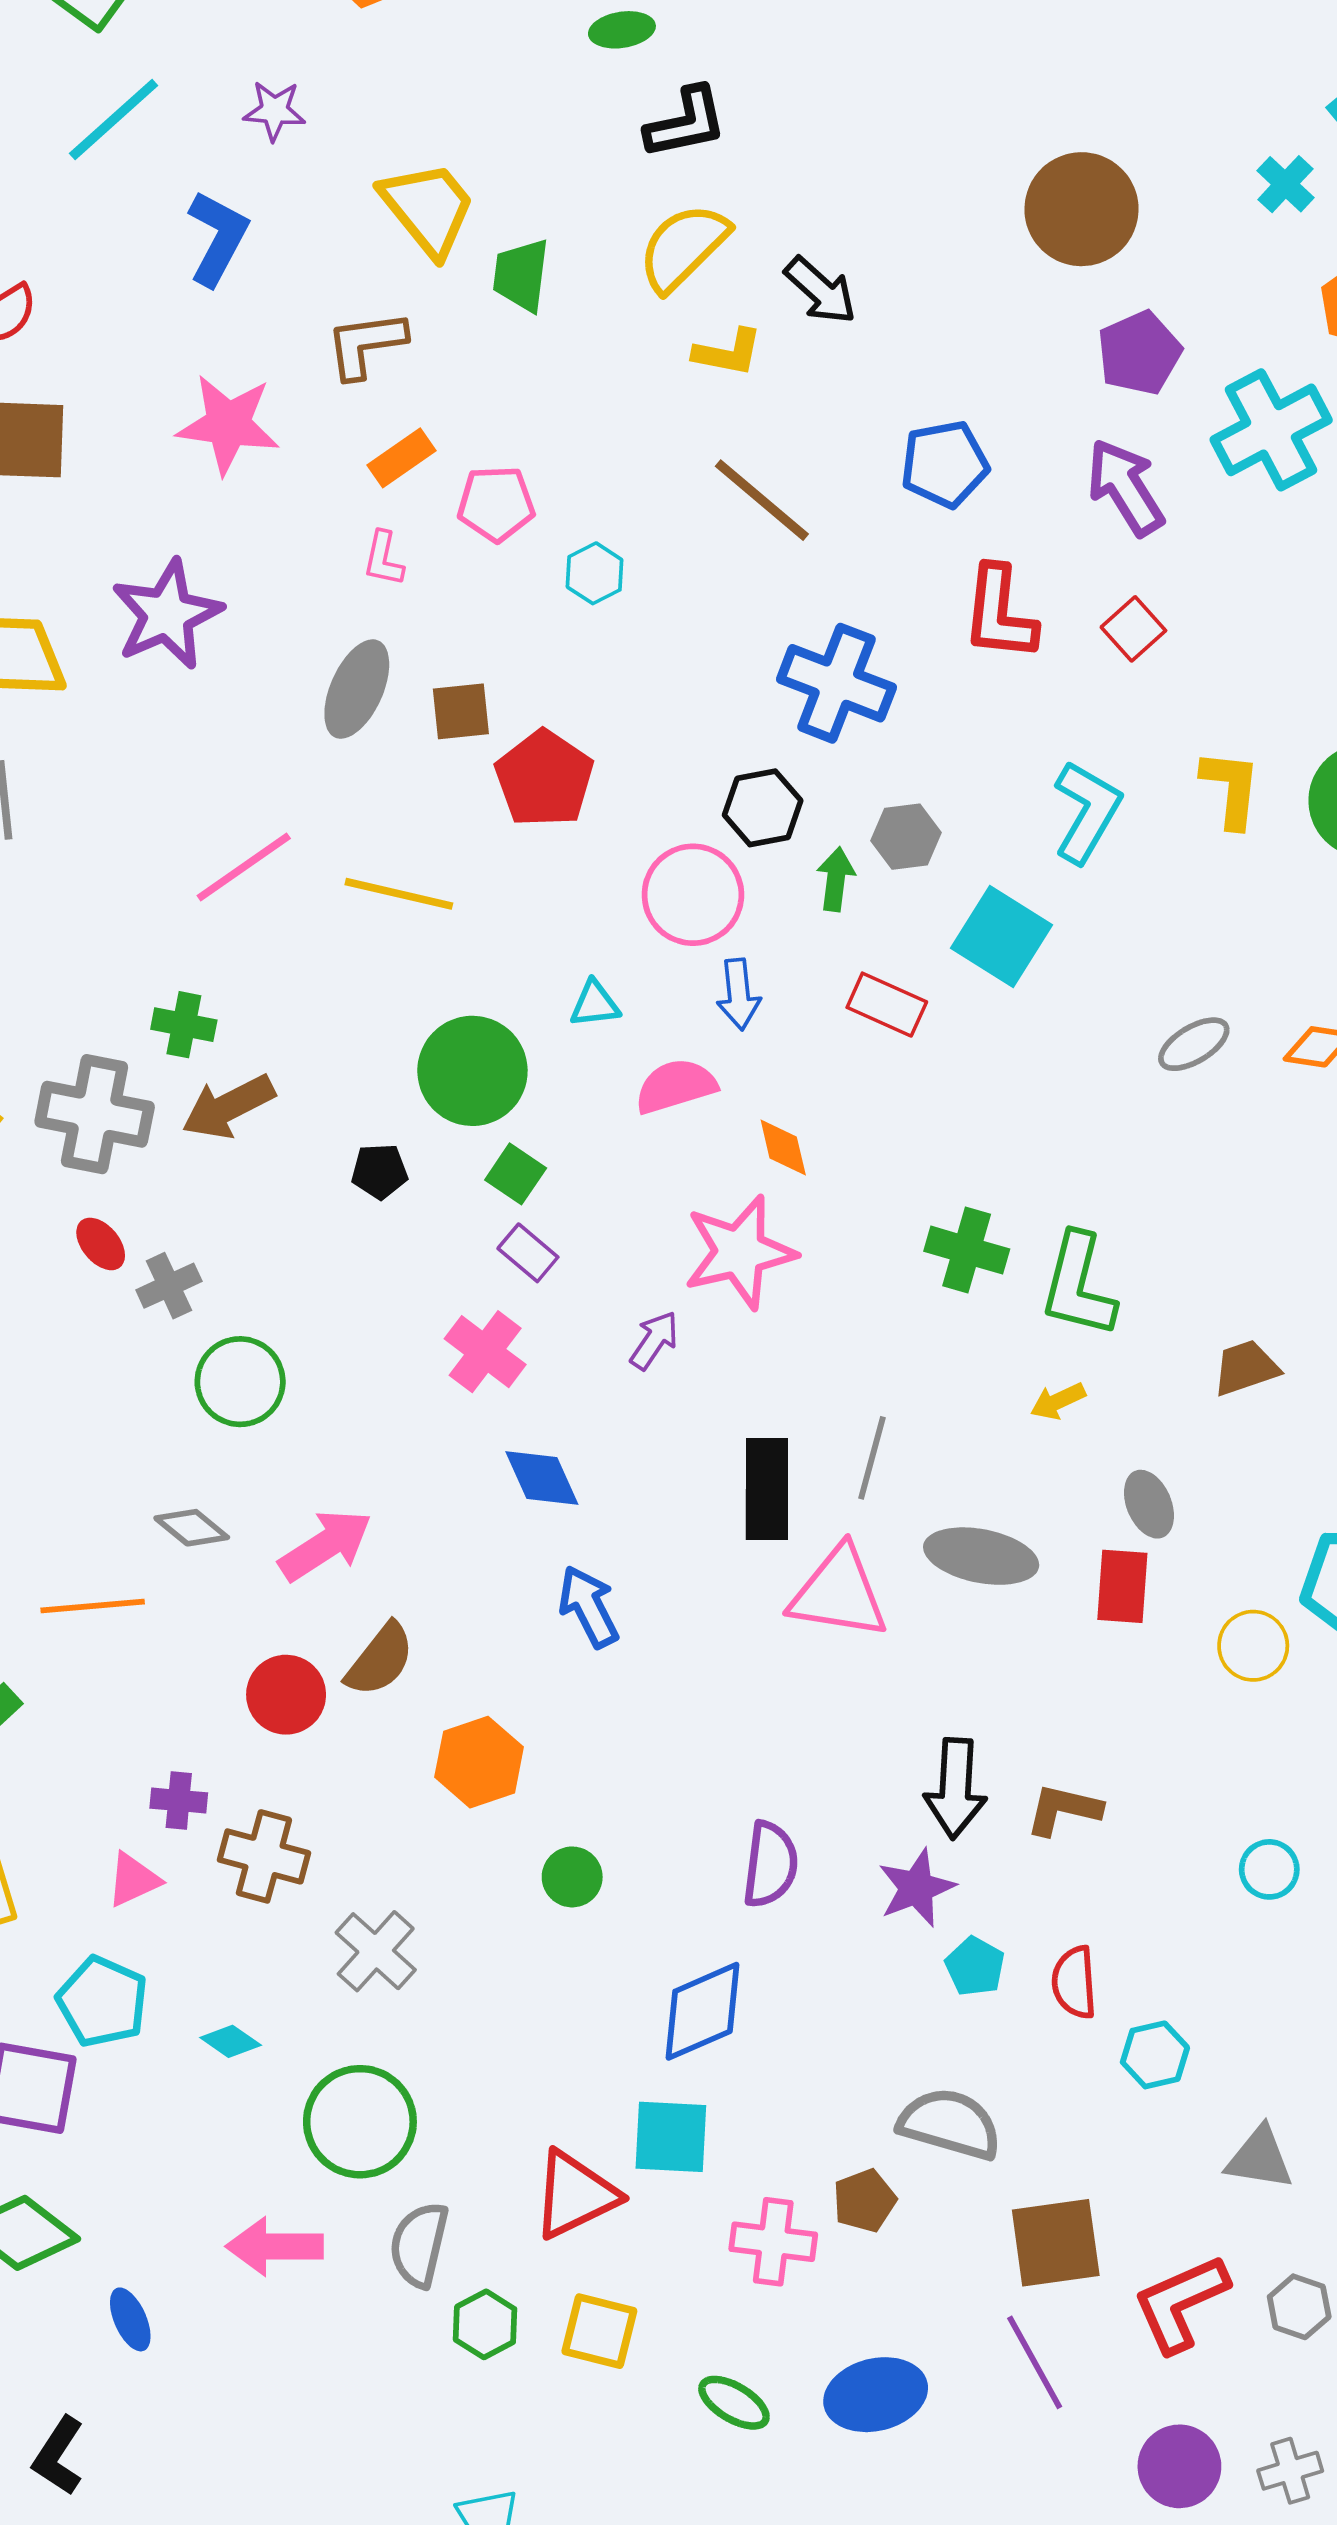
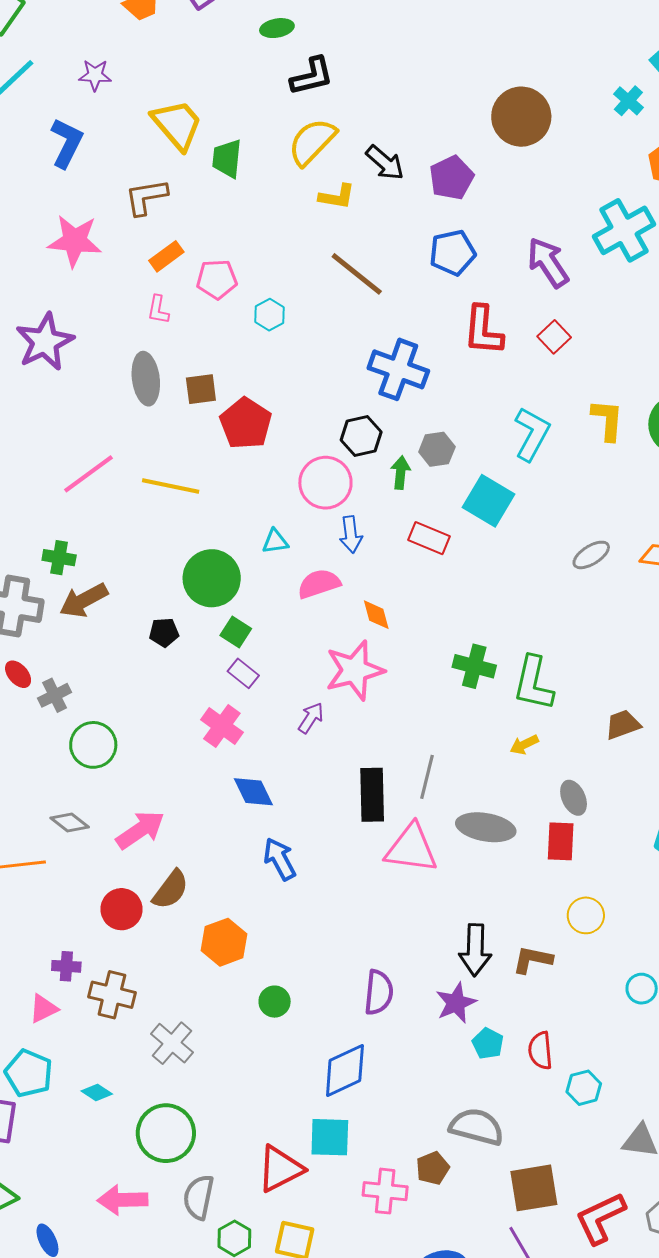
purple pentagon: (1139, 353) -> (451, 178), moved
gray ellipse: (357, 689) -> (146, 379), turned -30
yellow circle: (1253, 1646) -> (586, 915), moved

